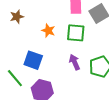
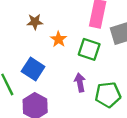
brown star: (17, 17) -> (35, 22), moved

